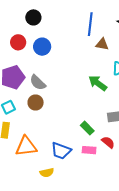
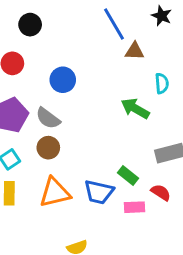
blue line: (90, 24) -> (114, 24), turned -30
blue circle: (42, 47) -> (63, 80), moved
orange triangle: (26, 146) -> (55, 193), moved
blue trapezoid: (61, 151) -> (99, 192), moved

